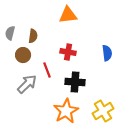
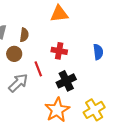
black cross: (75, 82) -> (66, 81), turned -30

